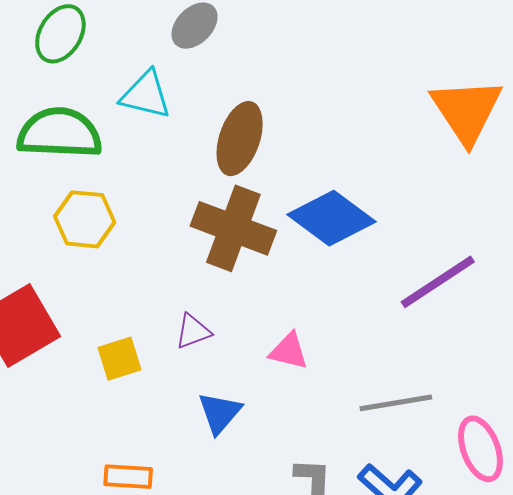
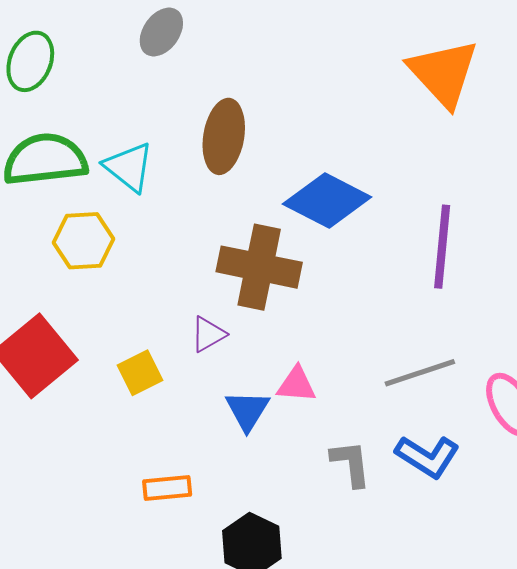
cyan triangle: (146, 95) -> (129, 167), moved, turned 34
brown cross: (233, 228) -> (259, 267), moved
purple line: (438, 282) -> (442, 247), turned -42
pink triangle: (289, 351) -> (296, 384), moved

